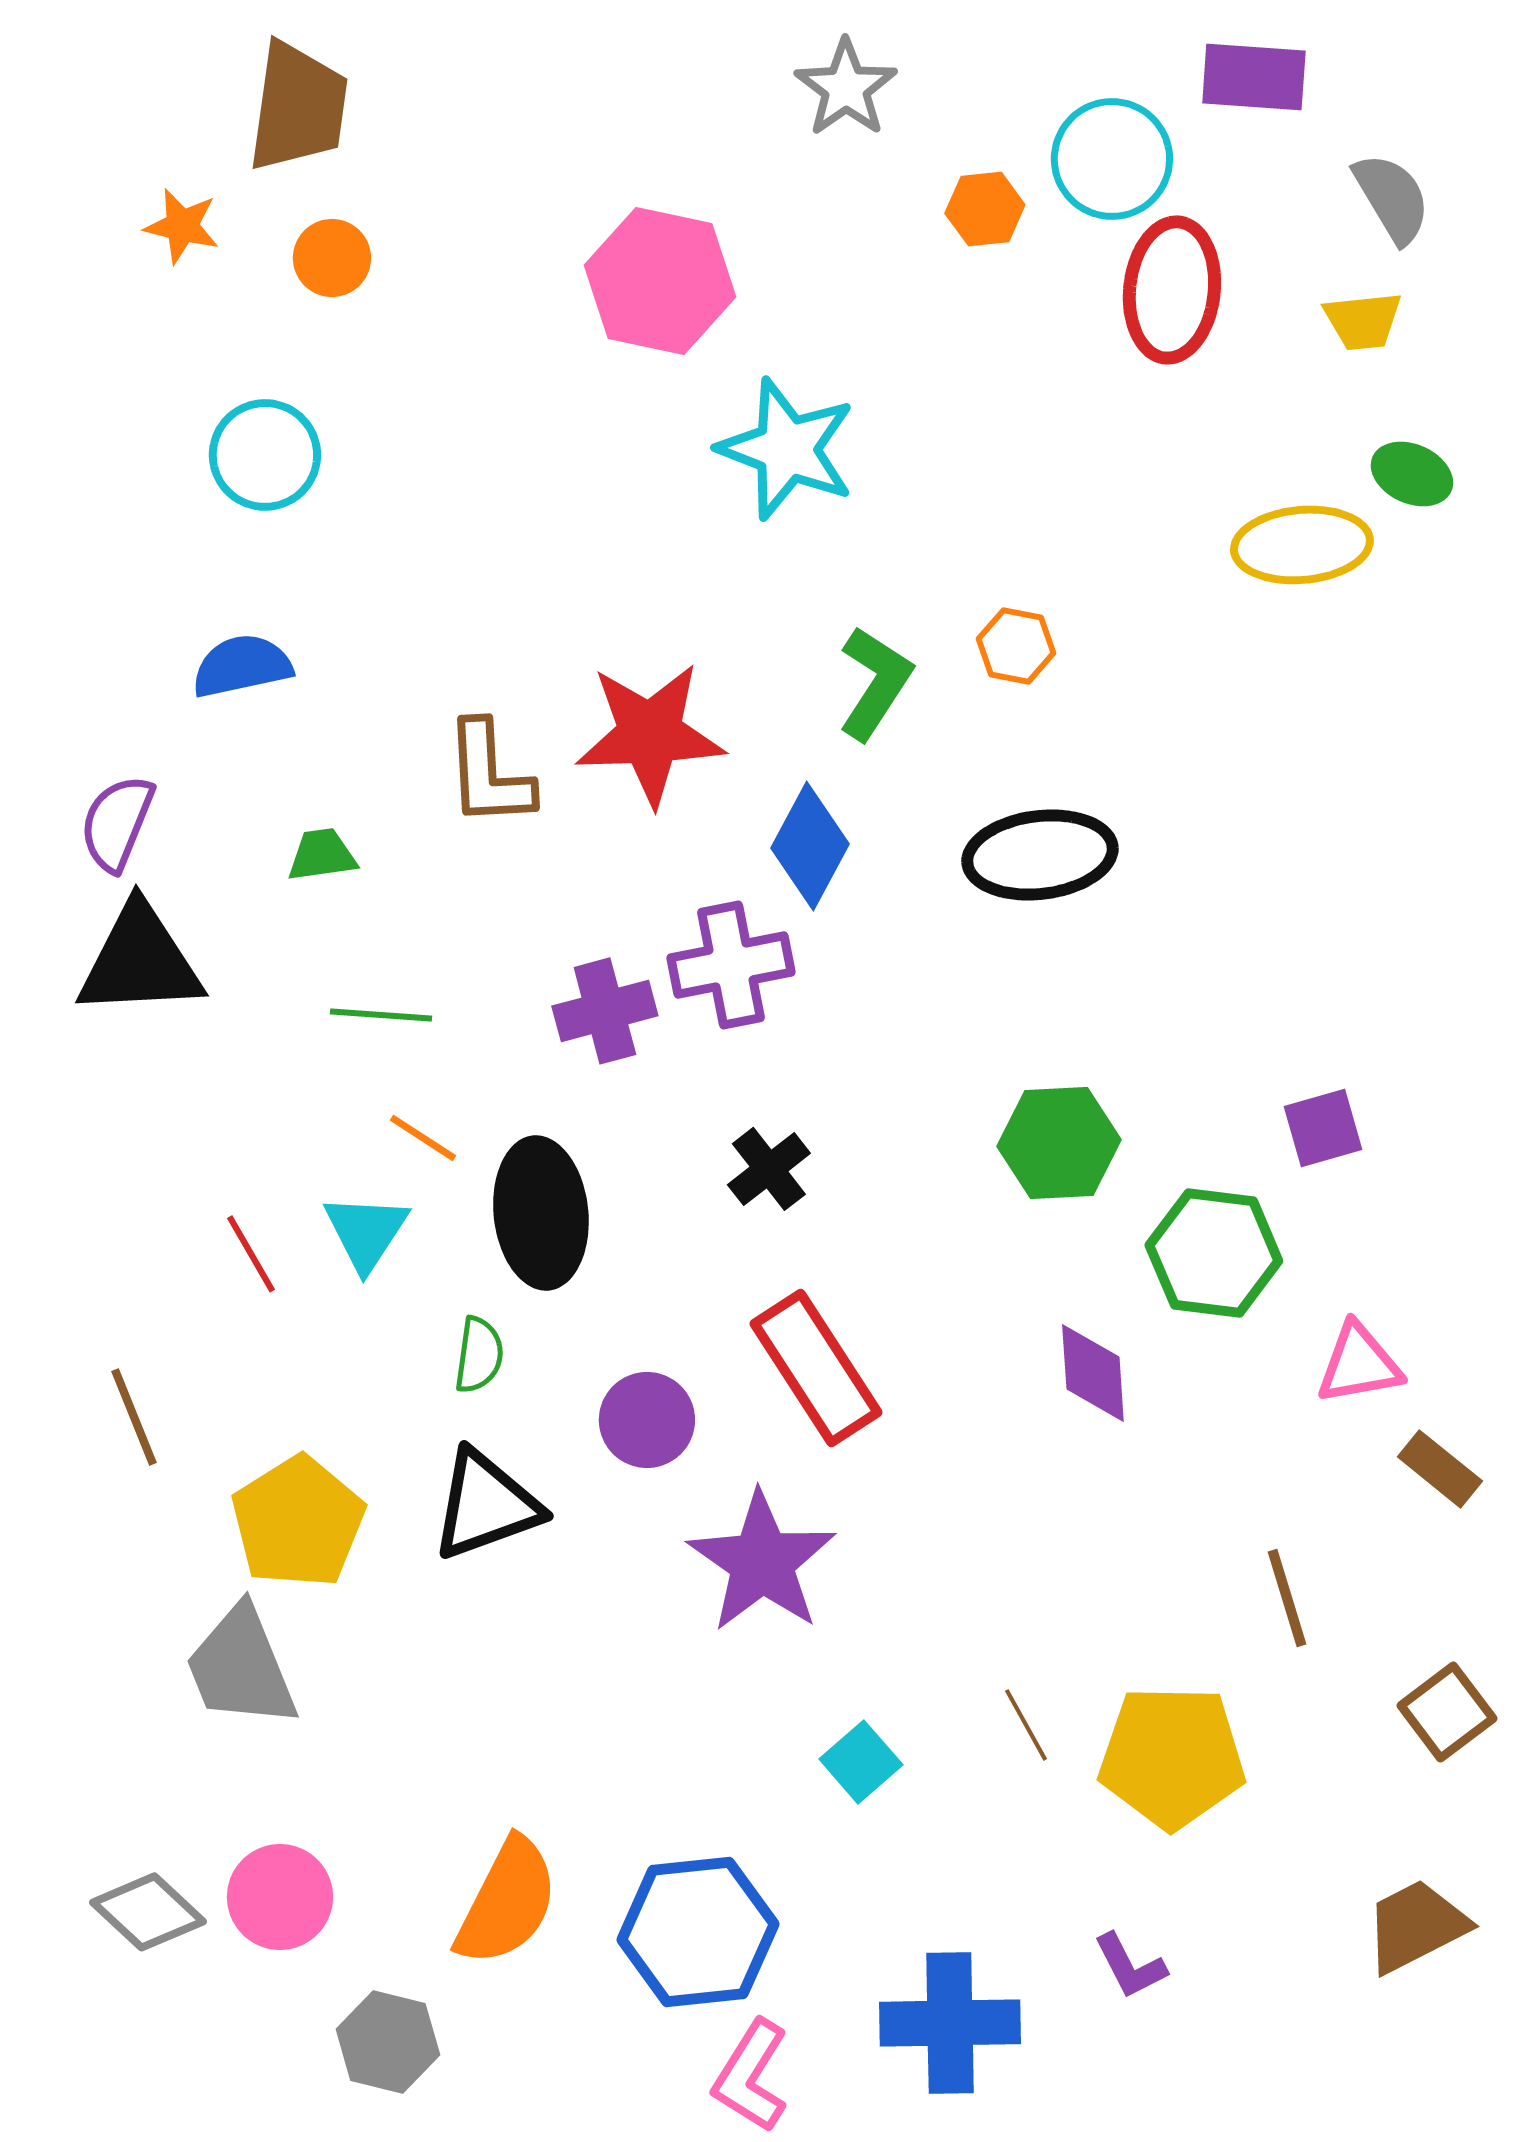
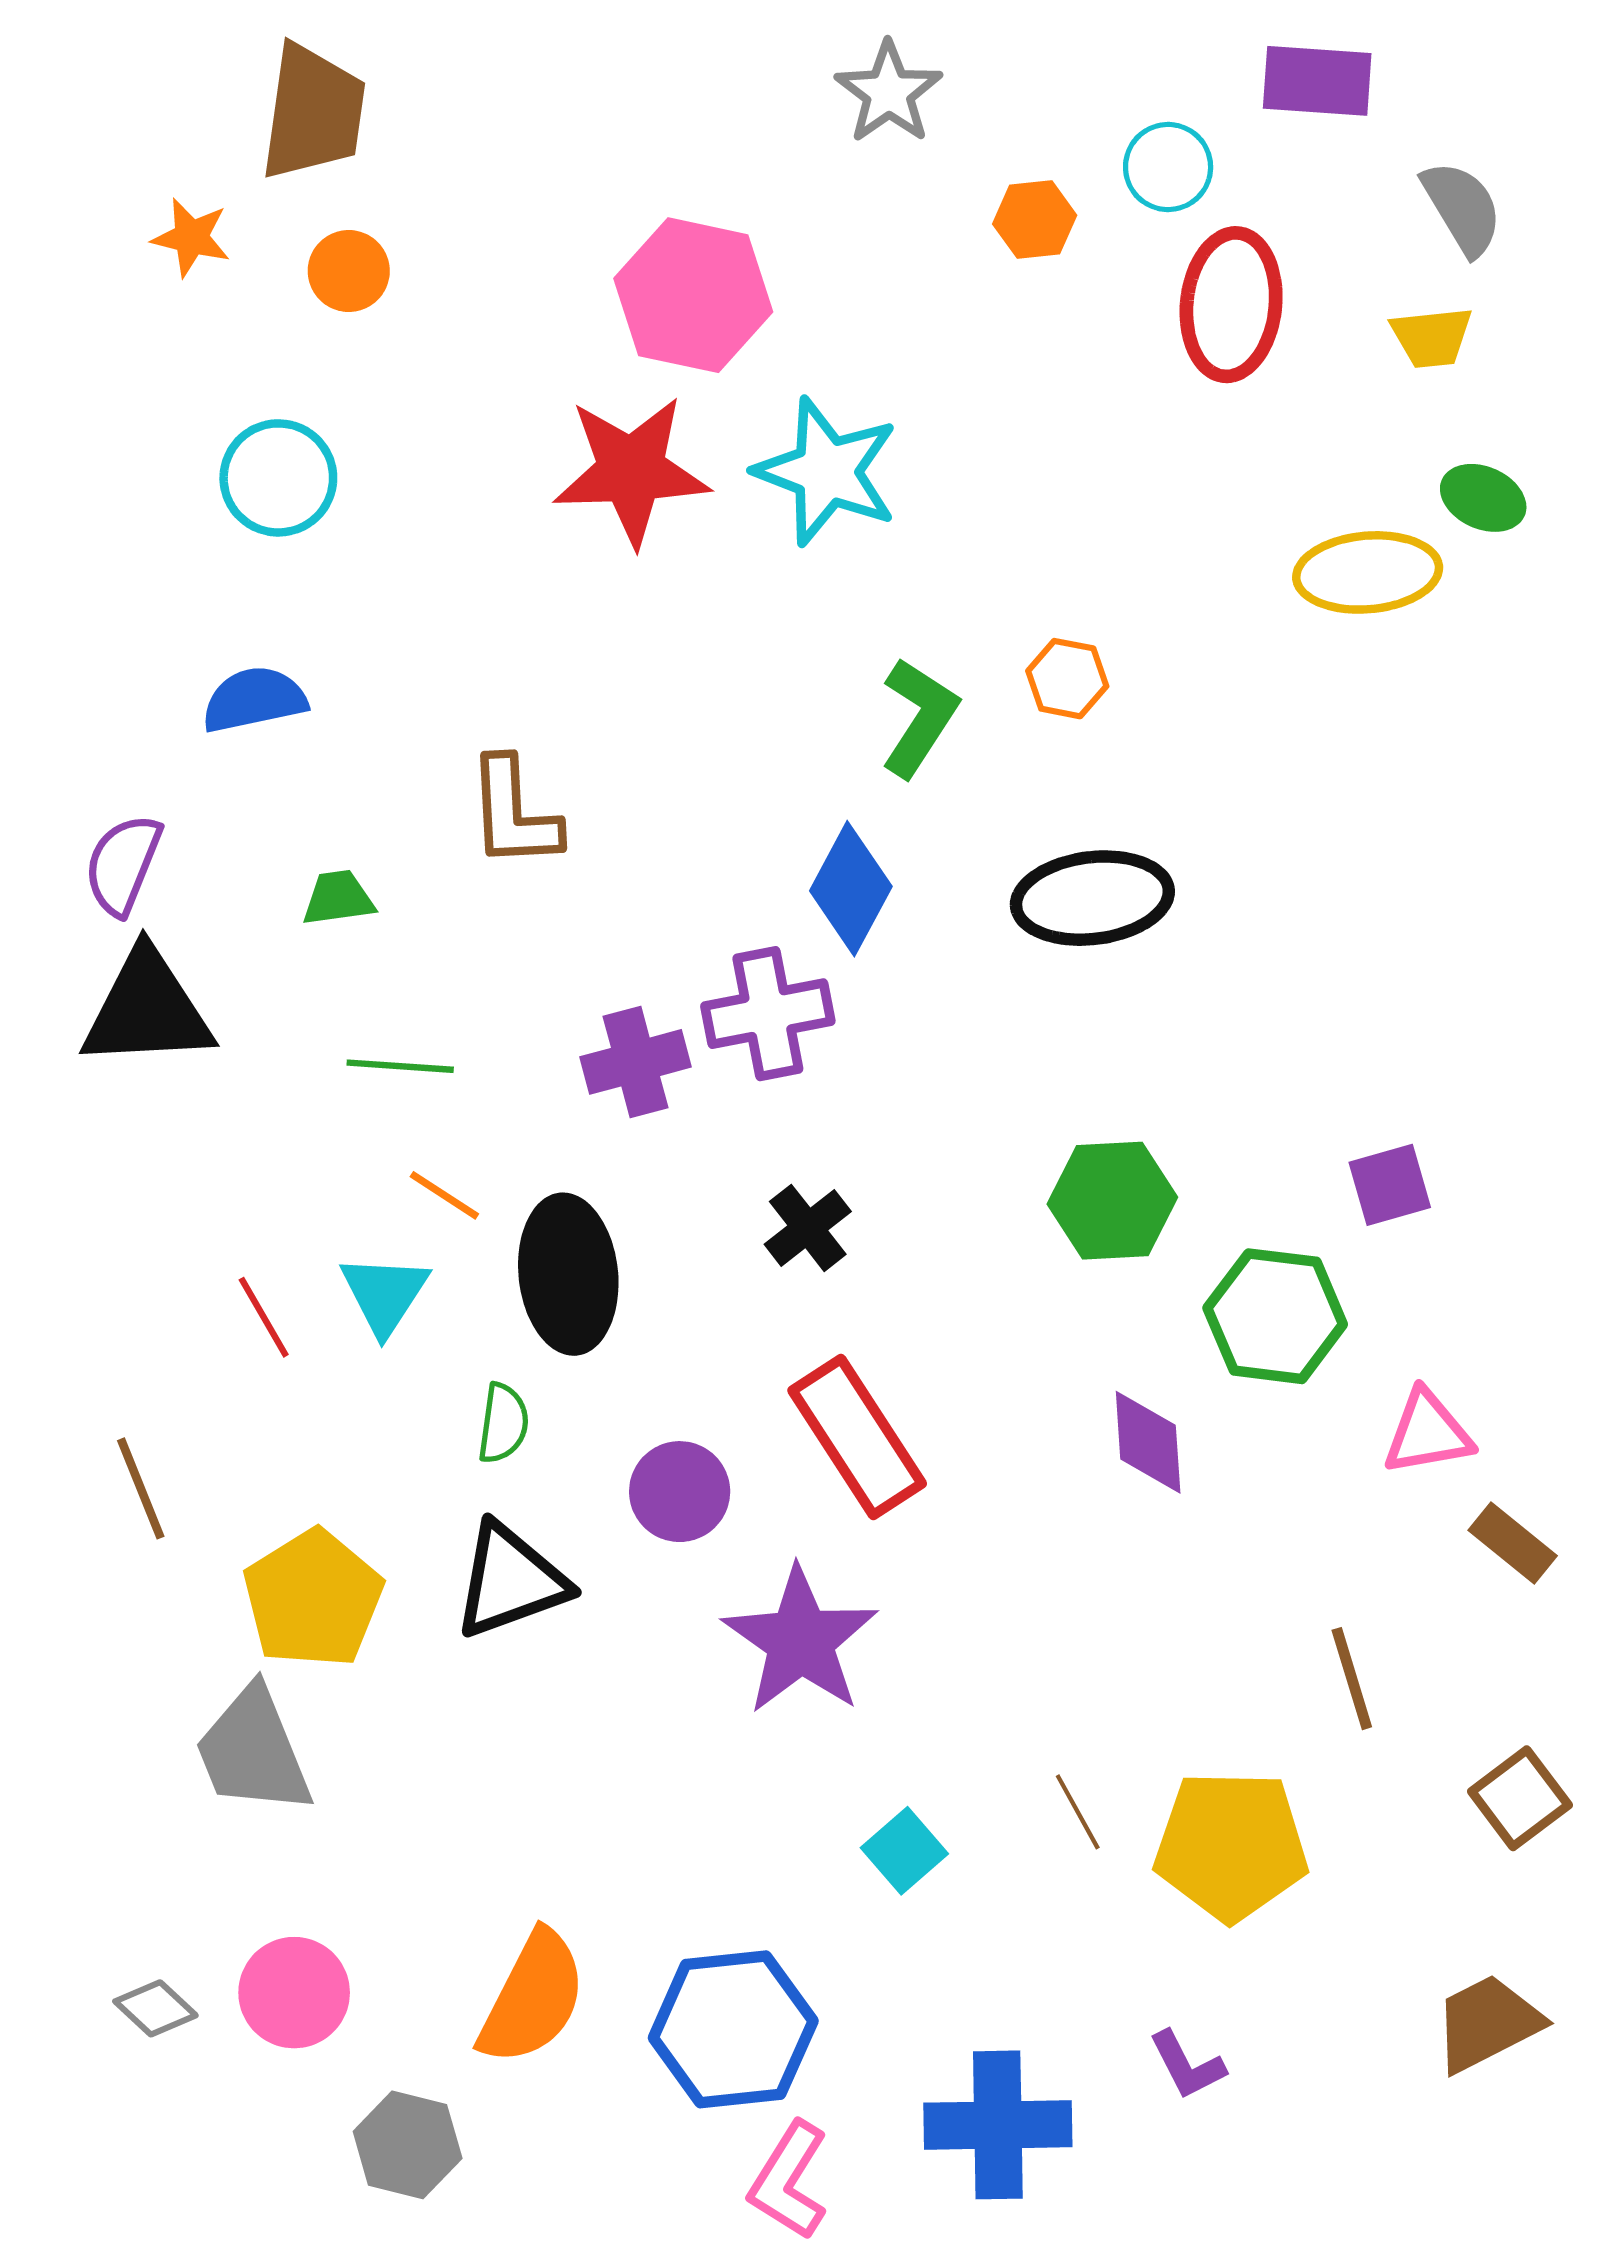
cyan circle: (1112, 159) -> (1168, 167), size x0.7
red star: (650, 734) -> (631, 471), moved
gray diamond: (148, 1912) -> (155, 2008), size x0.7

